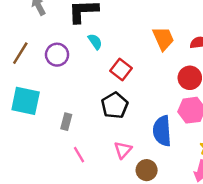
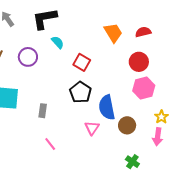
blue semicircle: (162, 131) -> (107, 107), moved
pink line: (79, 155) -> (50, 144), moved
brown circle: (147, 170) -> (127, 125), moved

